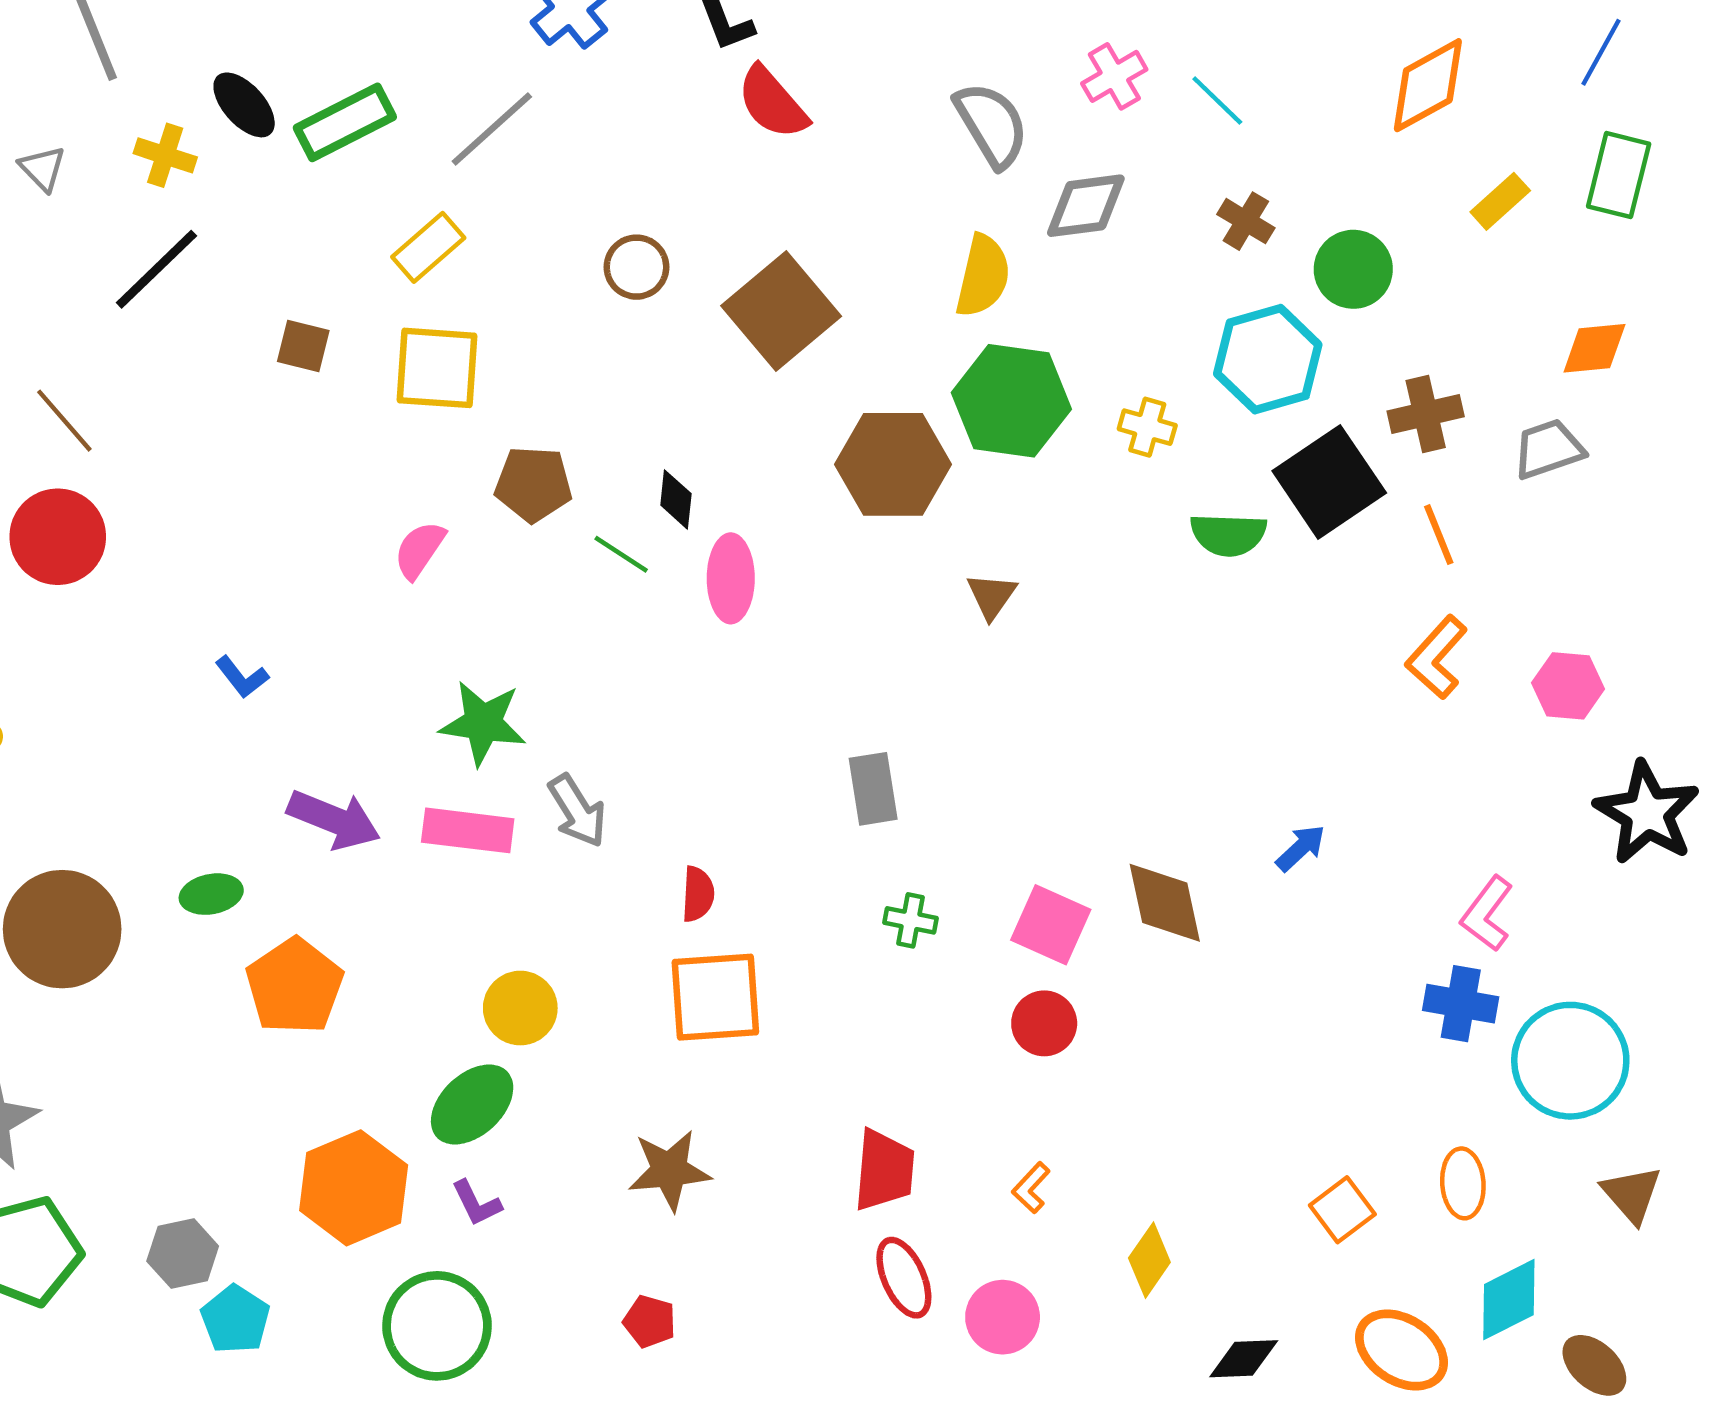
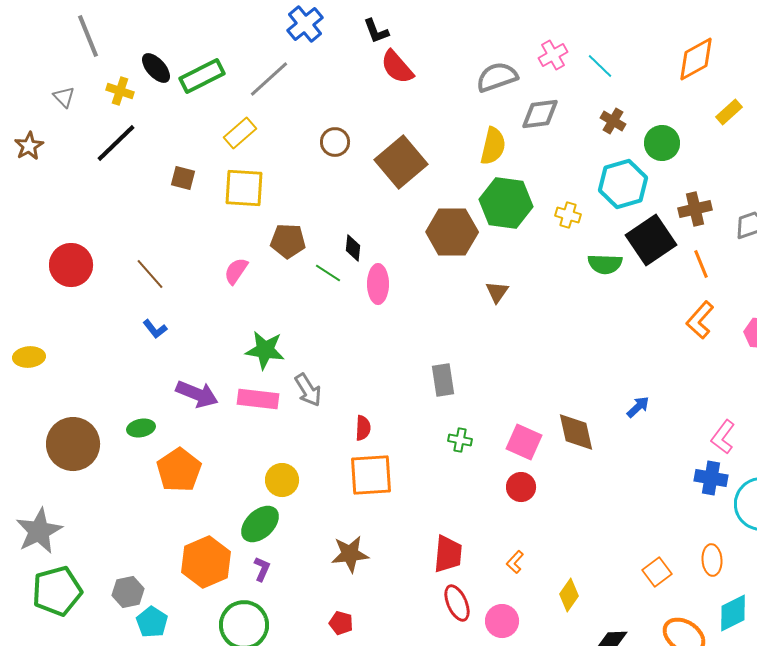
gray semicircle: (992, 125) -> (497, 77), turned -78
brown line: (64, 421) -> (150, 274), moved
purple L-shape: (476, 1203) -> (262, 569), turned -130

